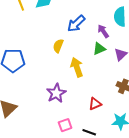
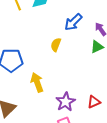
yellow arrow: (77, 67) -> (37, 82), moved
purple star: (56, 93) -> (66, 102), moved

